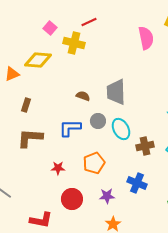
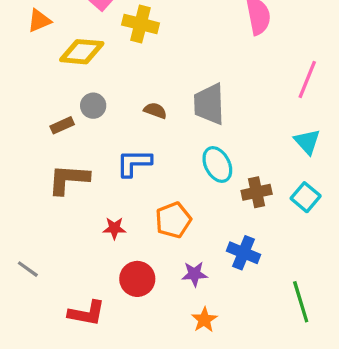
orange triangle: (12, 74) -> (39, 21), moved
brown rectangle: (26, 105) -> (62, 125), turned 48
gray circle: (98, 121) -> (93, 106), moved

